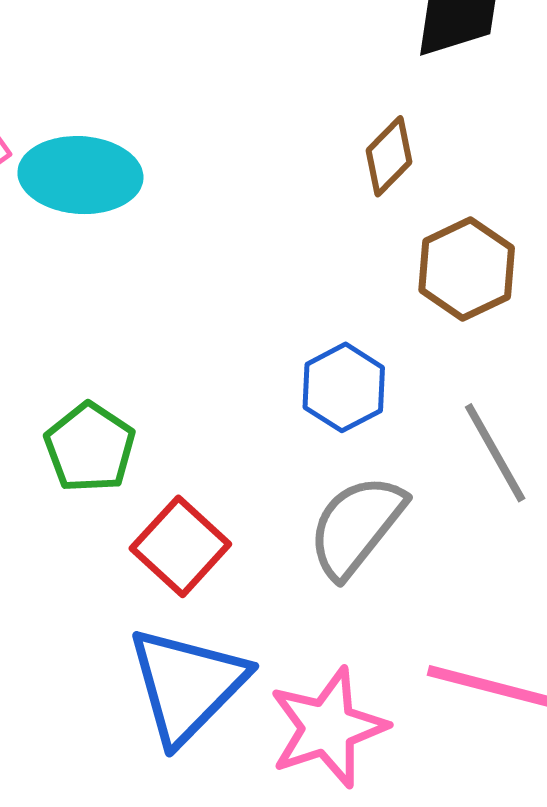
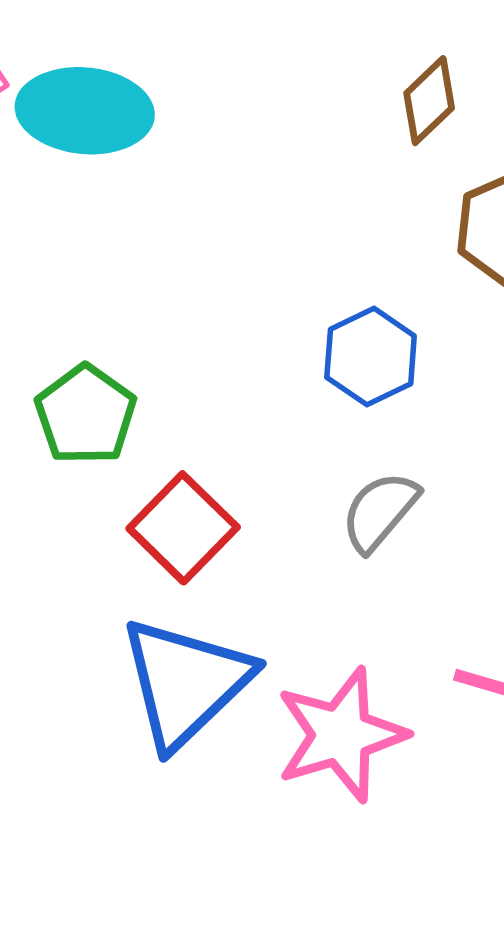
gray semicircle: (356, 526) -> (380, 511), size x0.7

